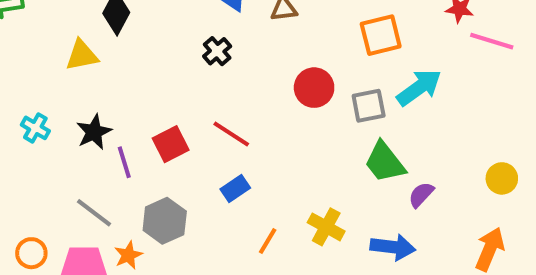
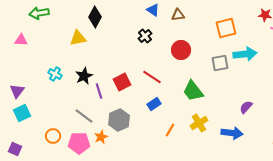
red circle: (314, 88) -> (181, 50), moved
cyan arrow: (419, 88) -> (245, 54), turned 30
green trapezoid: (385, 162) -> (193, 91), moved
yellow cross: (326, 227) -> (199, 123), turned 30

